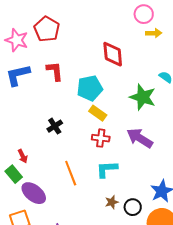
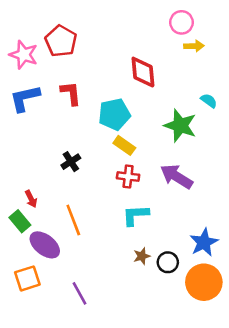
orange line: (71, 173) -> (73, 220), moved

